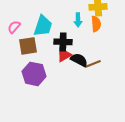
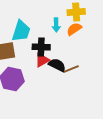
orange semicircle: (96, 24) -> (74, 29), turned -119

